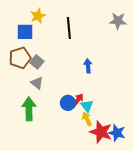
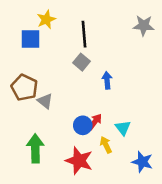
brown pentagon: (20, 58) -> (24, 88), moved, turned -30
gray square: (37, 62) -> (82, 62), moved
cyan triangle: (87, 106) -> (123, 128), moved
green arrow: (29, 109) -> (35, 148), moved
red star: (101, 132) -> (79, 161), moved

